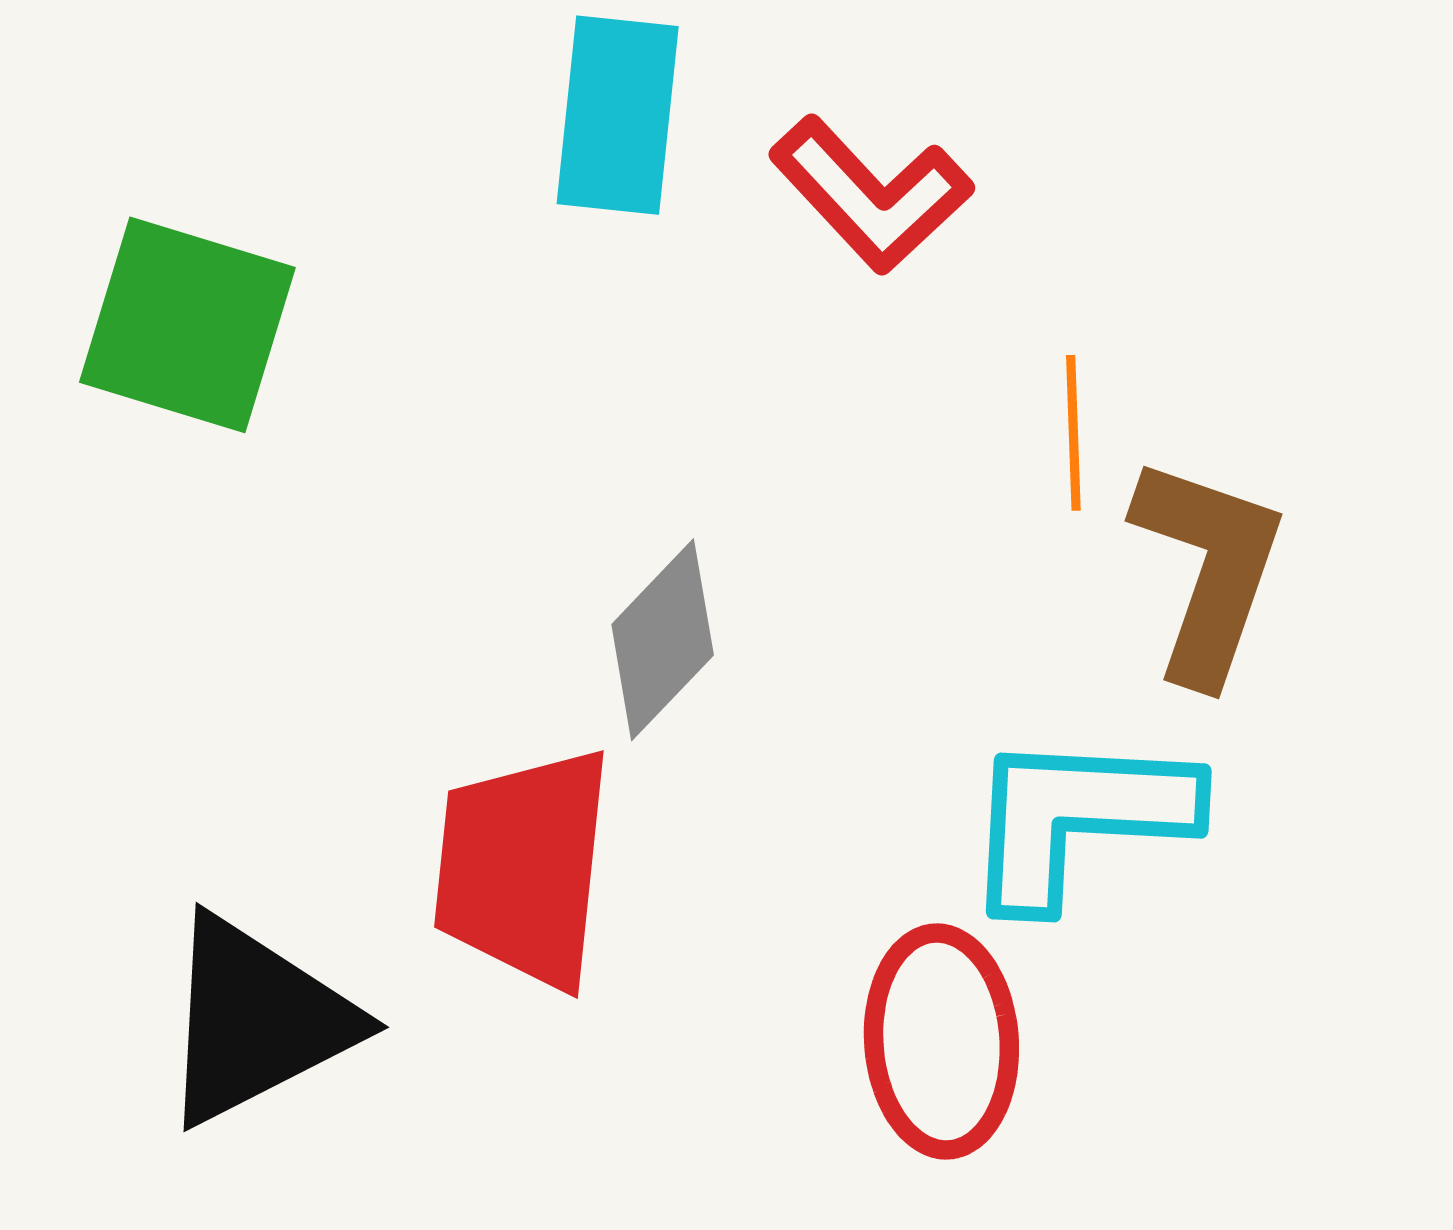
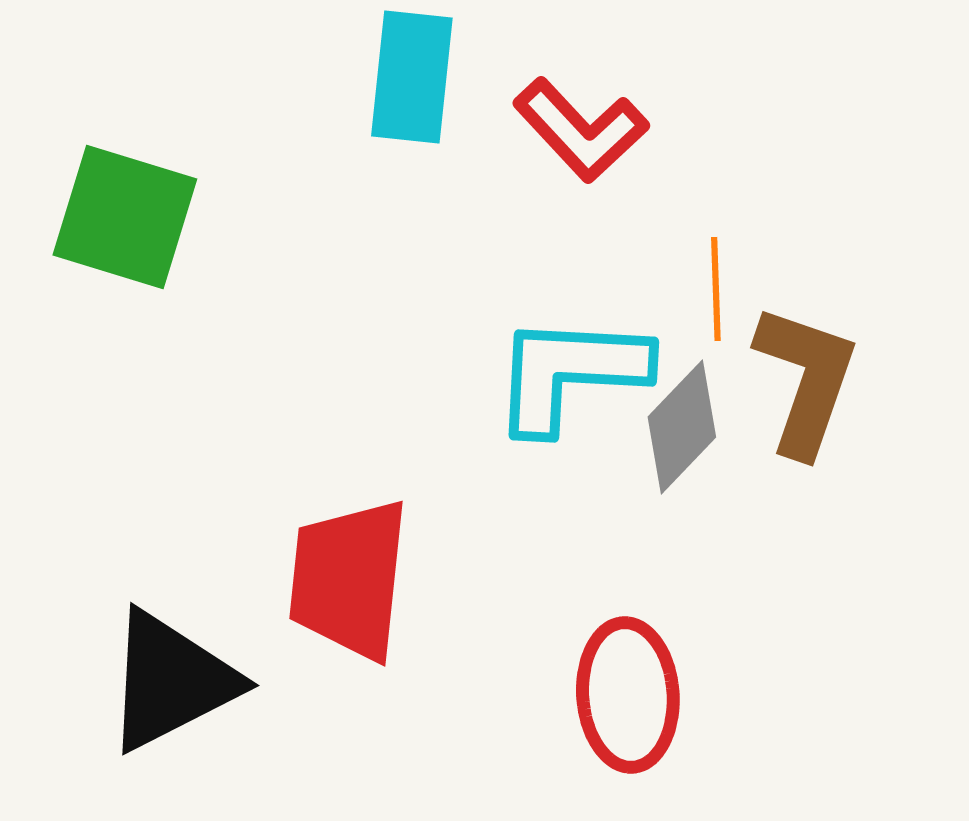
gray diamond: (663, 640) -> (682, 427), moved
cyan L-shape: (1078, 818) -> (570, 373), moved

